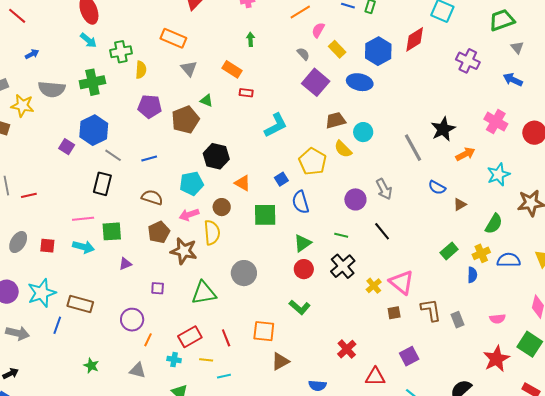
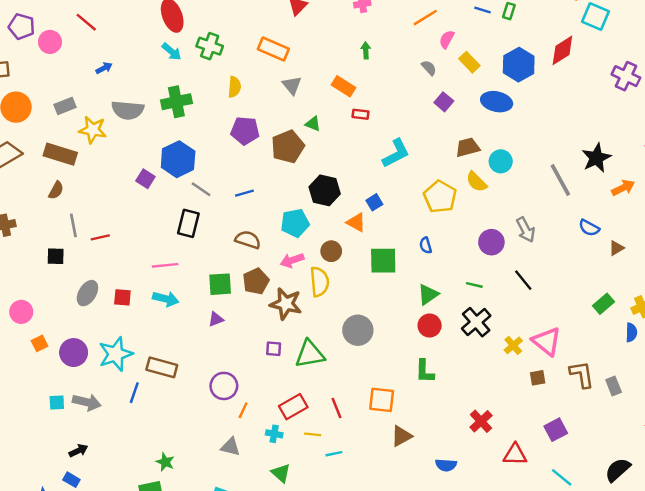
green cross: (121, 52) -> (210, 46), moved, turned 30
purple square: (316, 82) -> (444, 102), size x0.6
blue square: (281, 179) -> (374, 202), moved
blue semicircle: (301, 202) -> (426, 245), size x0.6
green square: (112, 231) -> (220, 284), moved
purple square: (158, 288) -> (274, 349), moved
green L-shape: (300, 307) -> (425, 371), turned 50
green star: (91, 366) -> (165, 462), moved

